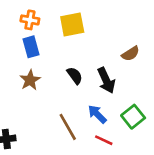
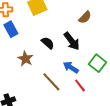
brown star: (30, 80) -> (25, 59), moved
red line: (104, 140) -> (80, 85), turned 40

